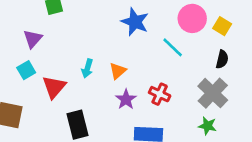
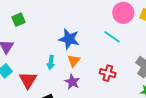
blue star: (135, 22) -> (69, 39), moved
purple star: (126, 99) -> (72, 82), moved

